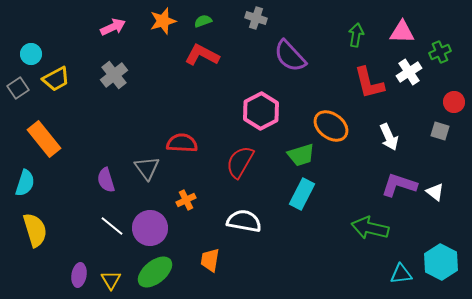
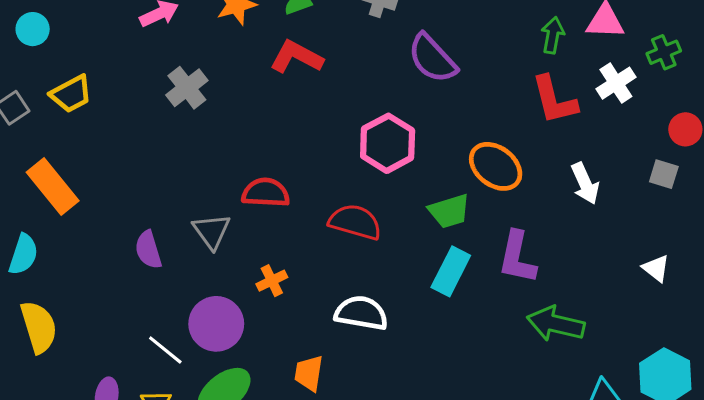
green arrow: (356, 35) -> (553, 35), moved
cyan circle: (31, 54) -> (33, 29), moved
gray cross: (114, 75) -> (187, 88), moved
red semicircle: (240, 162) -> (355, 222), turned 76
purple L-shape: (399, 185) -> (517, 257), moved, turned -96
white line: (112, 226) -> (165, 350), moved

